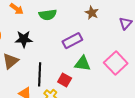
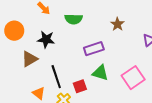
black line: (40, 74) -> (56, 77), turned -30
red square: (65, 80) -> (80, 86), turned 32

